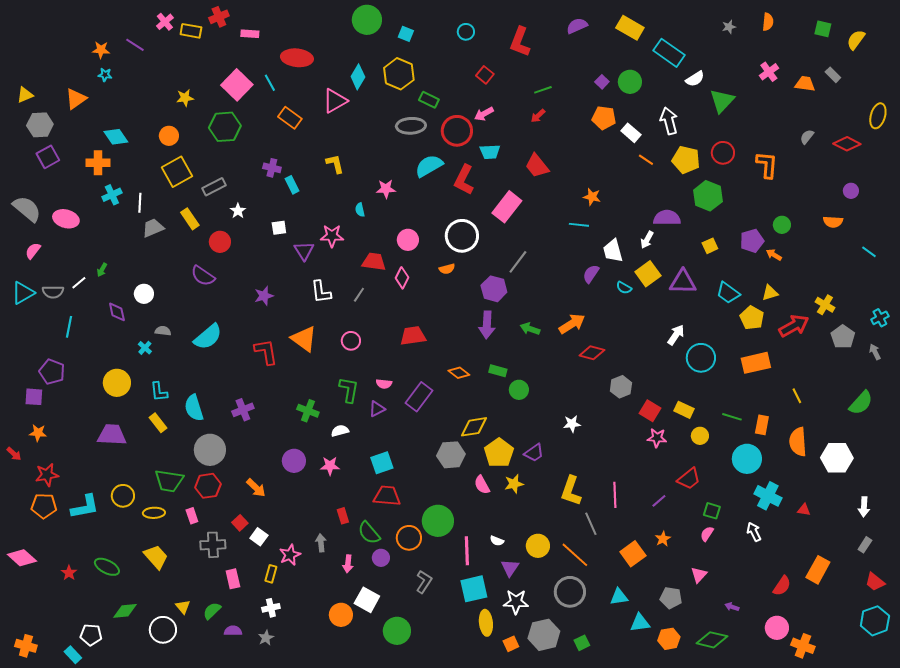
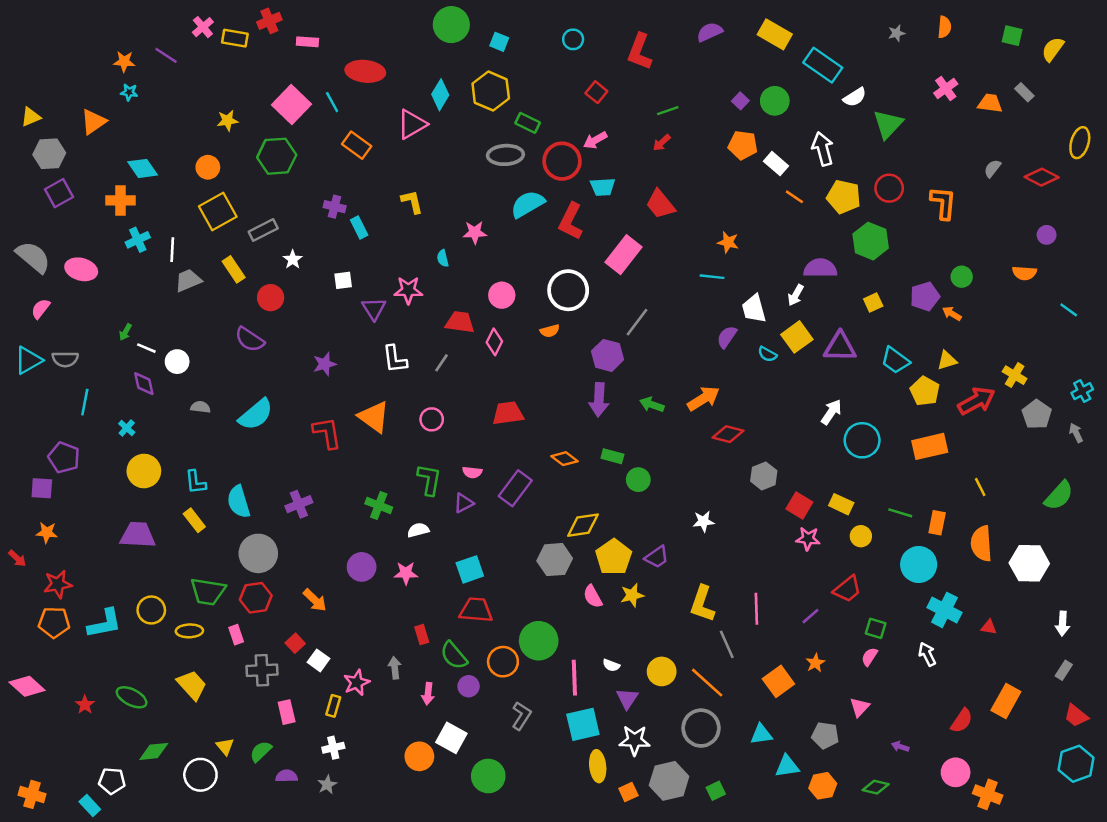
white line: (79, 283) -> (146, 348), moved, turned 63
cyan cross: (145, 348) -> (127, 428), moved
green diamond: (712, 640) -> (876, 787), size x0.7

